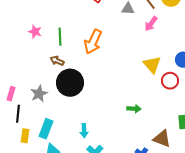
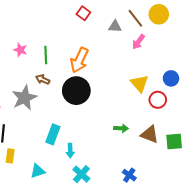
black circle: (70, 83) -> (76, 91), moved
gray star: (39, 94) -> (24, 98), moved, size x1.4
cyan rectangle: (46, 129) -> (53, 134), moved
brown triangle: (162, 139) -> (150, 134), moved

